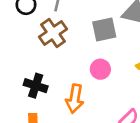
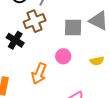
black cross: (36, 86) -> (15, 40), moved

